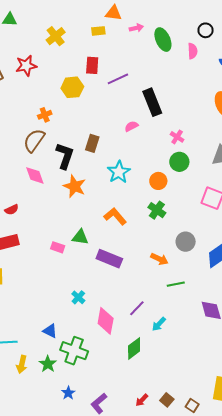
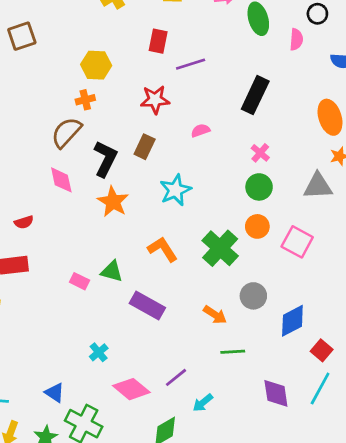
red star: (26, 66) -> (155, 100), moved
yellow hexagon: (72, 87) -> (96, 65), moved
black rectangle: (152, 102) -> (255, 95), moved, turned 40
orange circle: (158, 181) -> (257, 226), moved
green cross: (157, 210) -> (220, 248), size x1.5
pink diamond: (106, 321) -> (131, 389), turned -68

